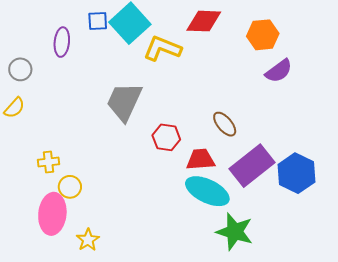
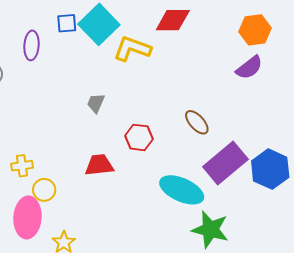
orange hexagon: (263, 35) -> (255, 30), moved
gray trapezoid: (124, 102) -> (96, 103), size x0.5
red trapezoid: (201, 159) -> (99, 165), moved

